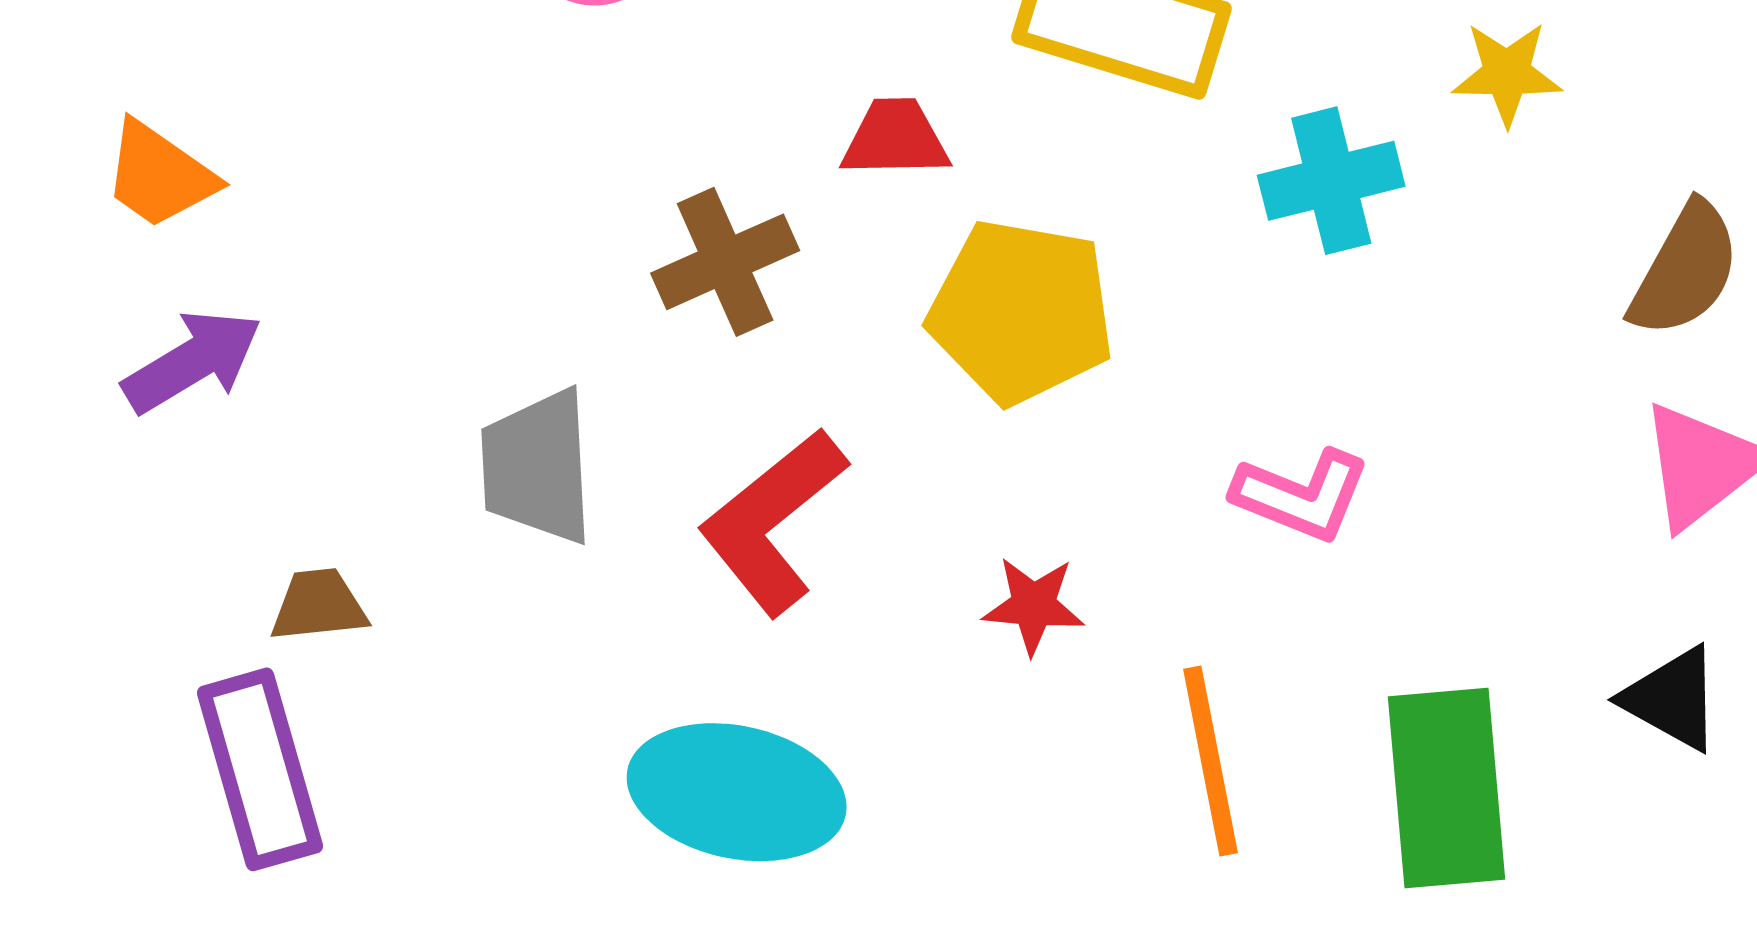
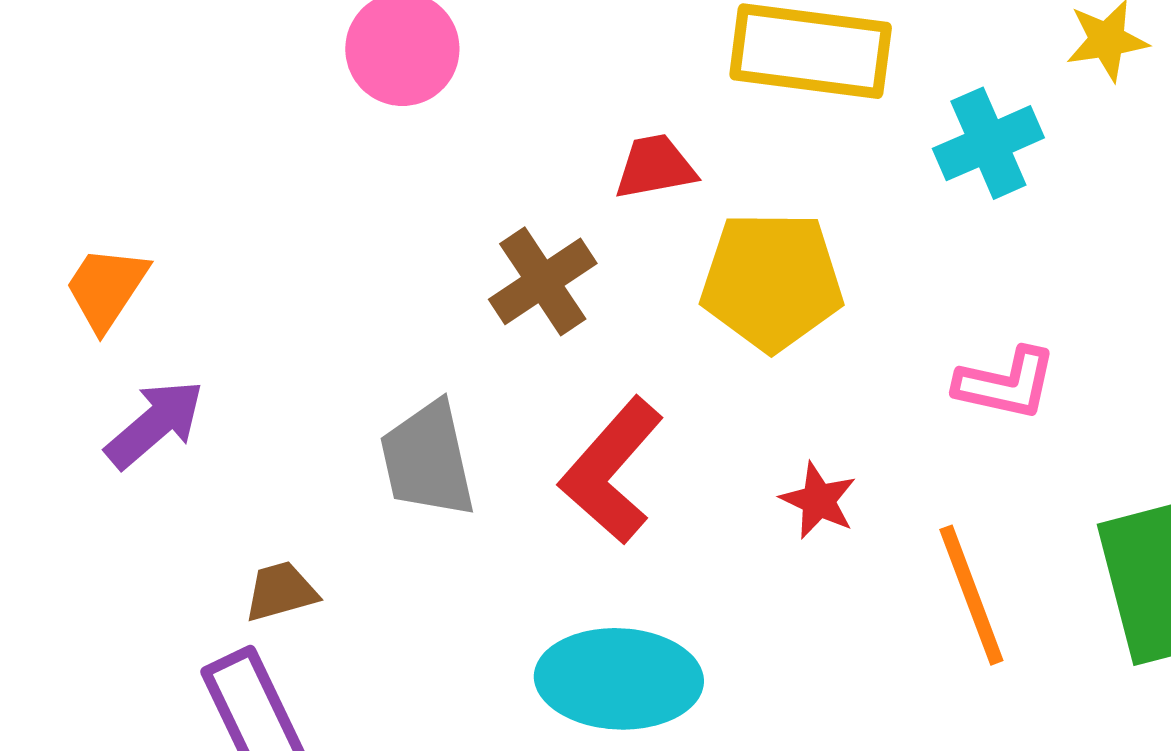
orange trapezoid: (160, 175) -> (106, 288), turned 98
red star: (1033, 605) -> (818, 501), turned 30

